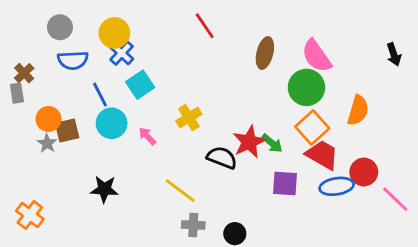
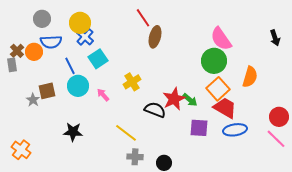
brown ellipse: (265, 53) -> (155, 37), moved
orange circle: (48, 119) -> (34, 52), moved
red circle: (364, 172) -> (279, 117), moved

